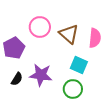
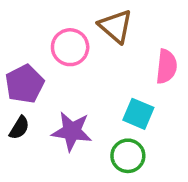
brown triangle: (69, 34) -> (116, 26), moved
black semicircle: (17, 79) -> (19, 128), moved

